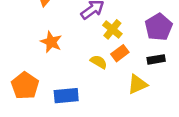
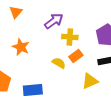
yellow cross: (112, 29) -> (70, 37), turned -35

